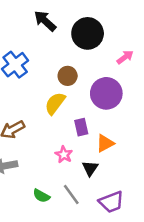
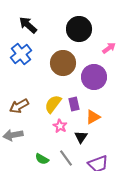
black arrow: (45, 21) -> (28, 25), moved
brown circle: (68, 76) -> (63, 63), size x1.6
yellow semicircle: (55, 103) -> (53, 104), moved

